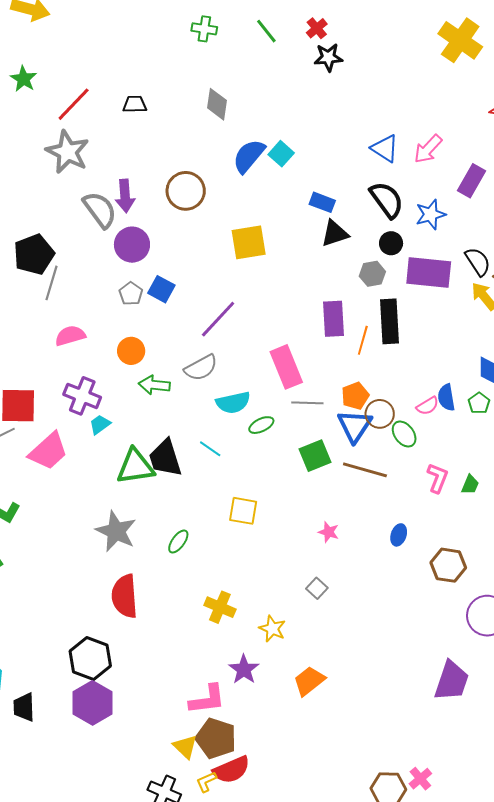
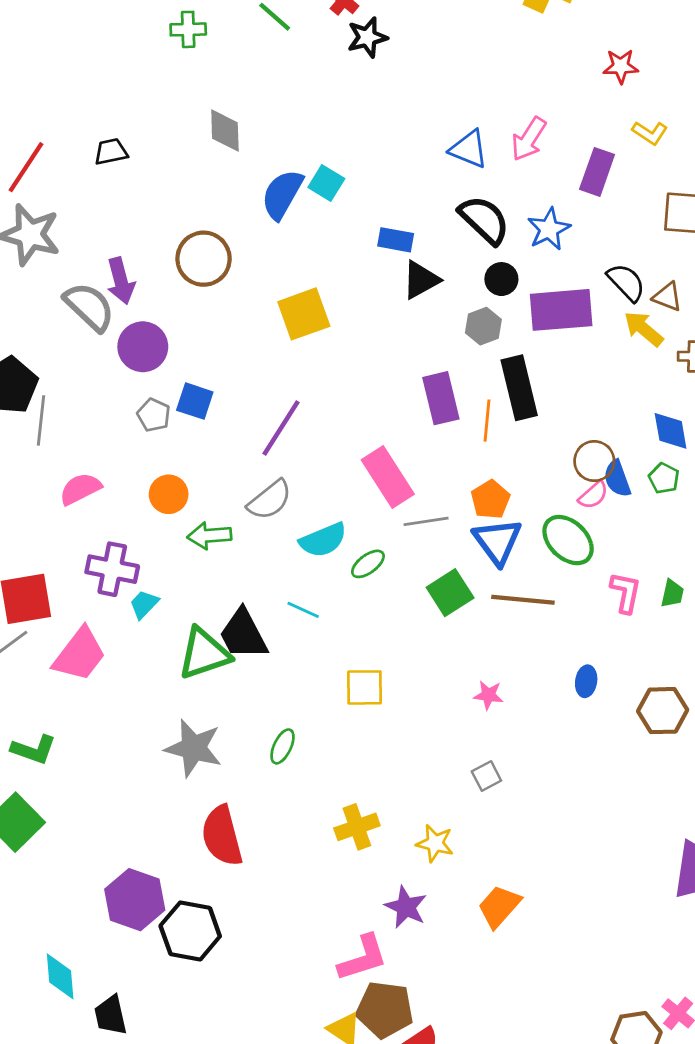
brown circle: (380, 414) -> (594, 461), moved
green ellipse: (404, 434) -> (568, 540), size x1.4
gray square: (317, 588) -> (486, 776), turned 30
yellow cross: (220, 607) -> (357, 827), turned -32
purple hexagon: (93, 703) -> (135, 900), moved

